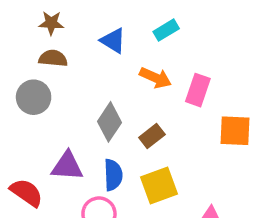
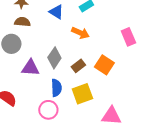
pink rectangle: (198, 90) -> (128, 37), moved, turned -42
orange square: (235, 131) -> (104, 65), moved, turned 30
purple triangle: (67, 166) -> (30, 68), moved

